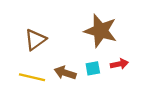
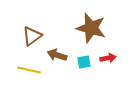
brown arrow: (65, 73) -> (57, 55), moved

